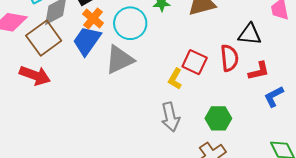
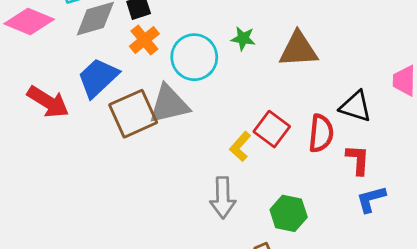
brown square: (44, 38) -> (133, 114), moved
blue trapezoid: (87, 41) -> (98, 78), moved
red L-shape: (259, 71) -> (358, 160), turned -85

